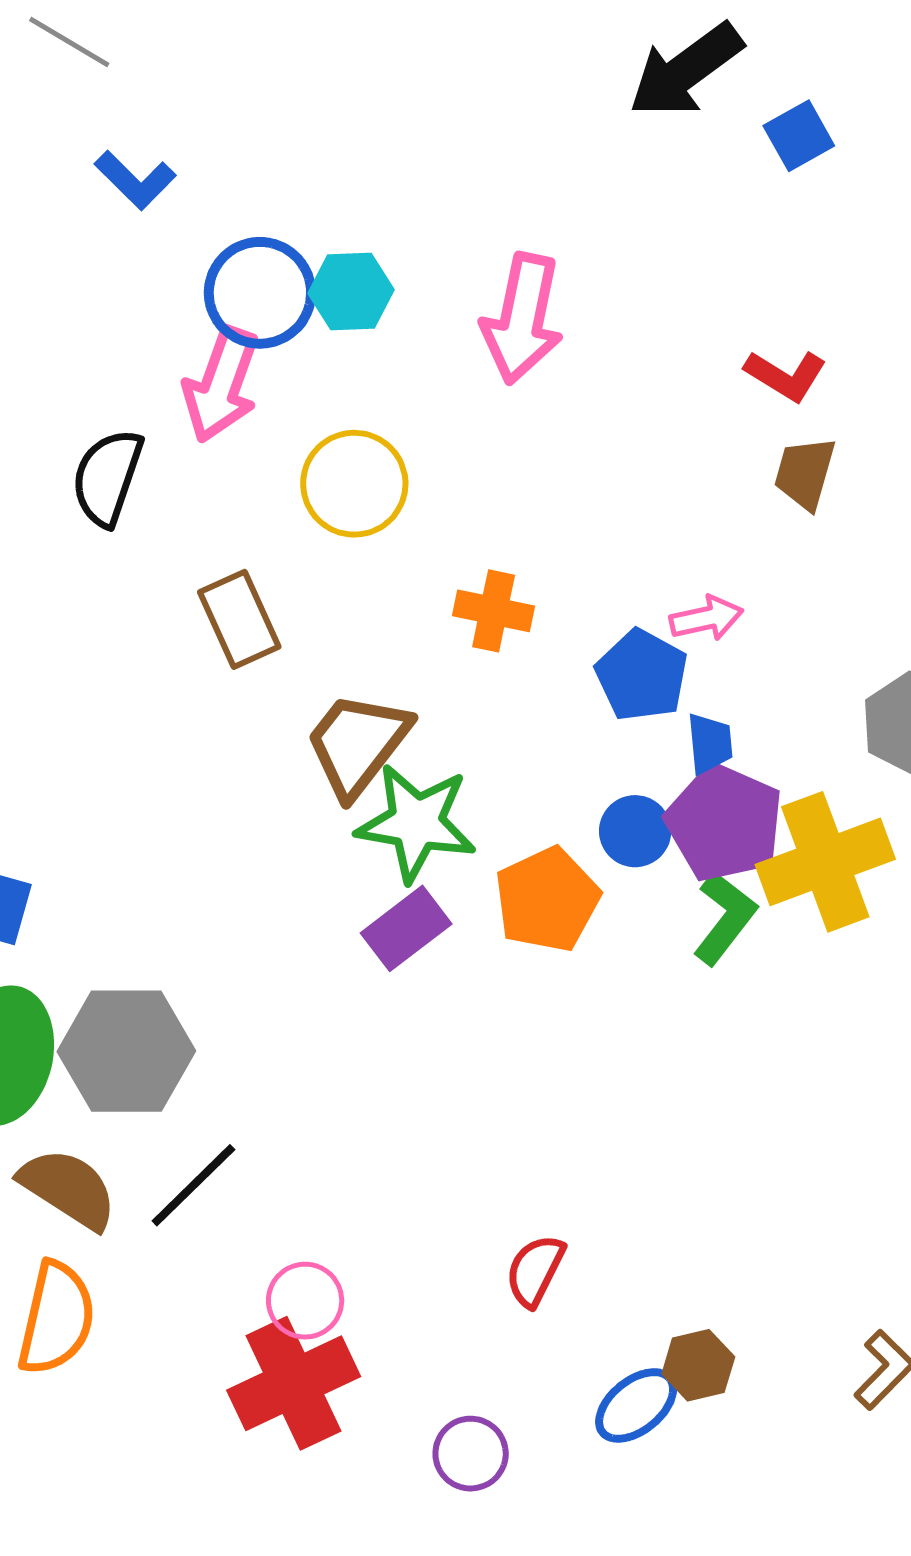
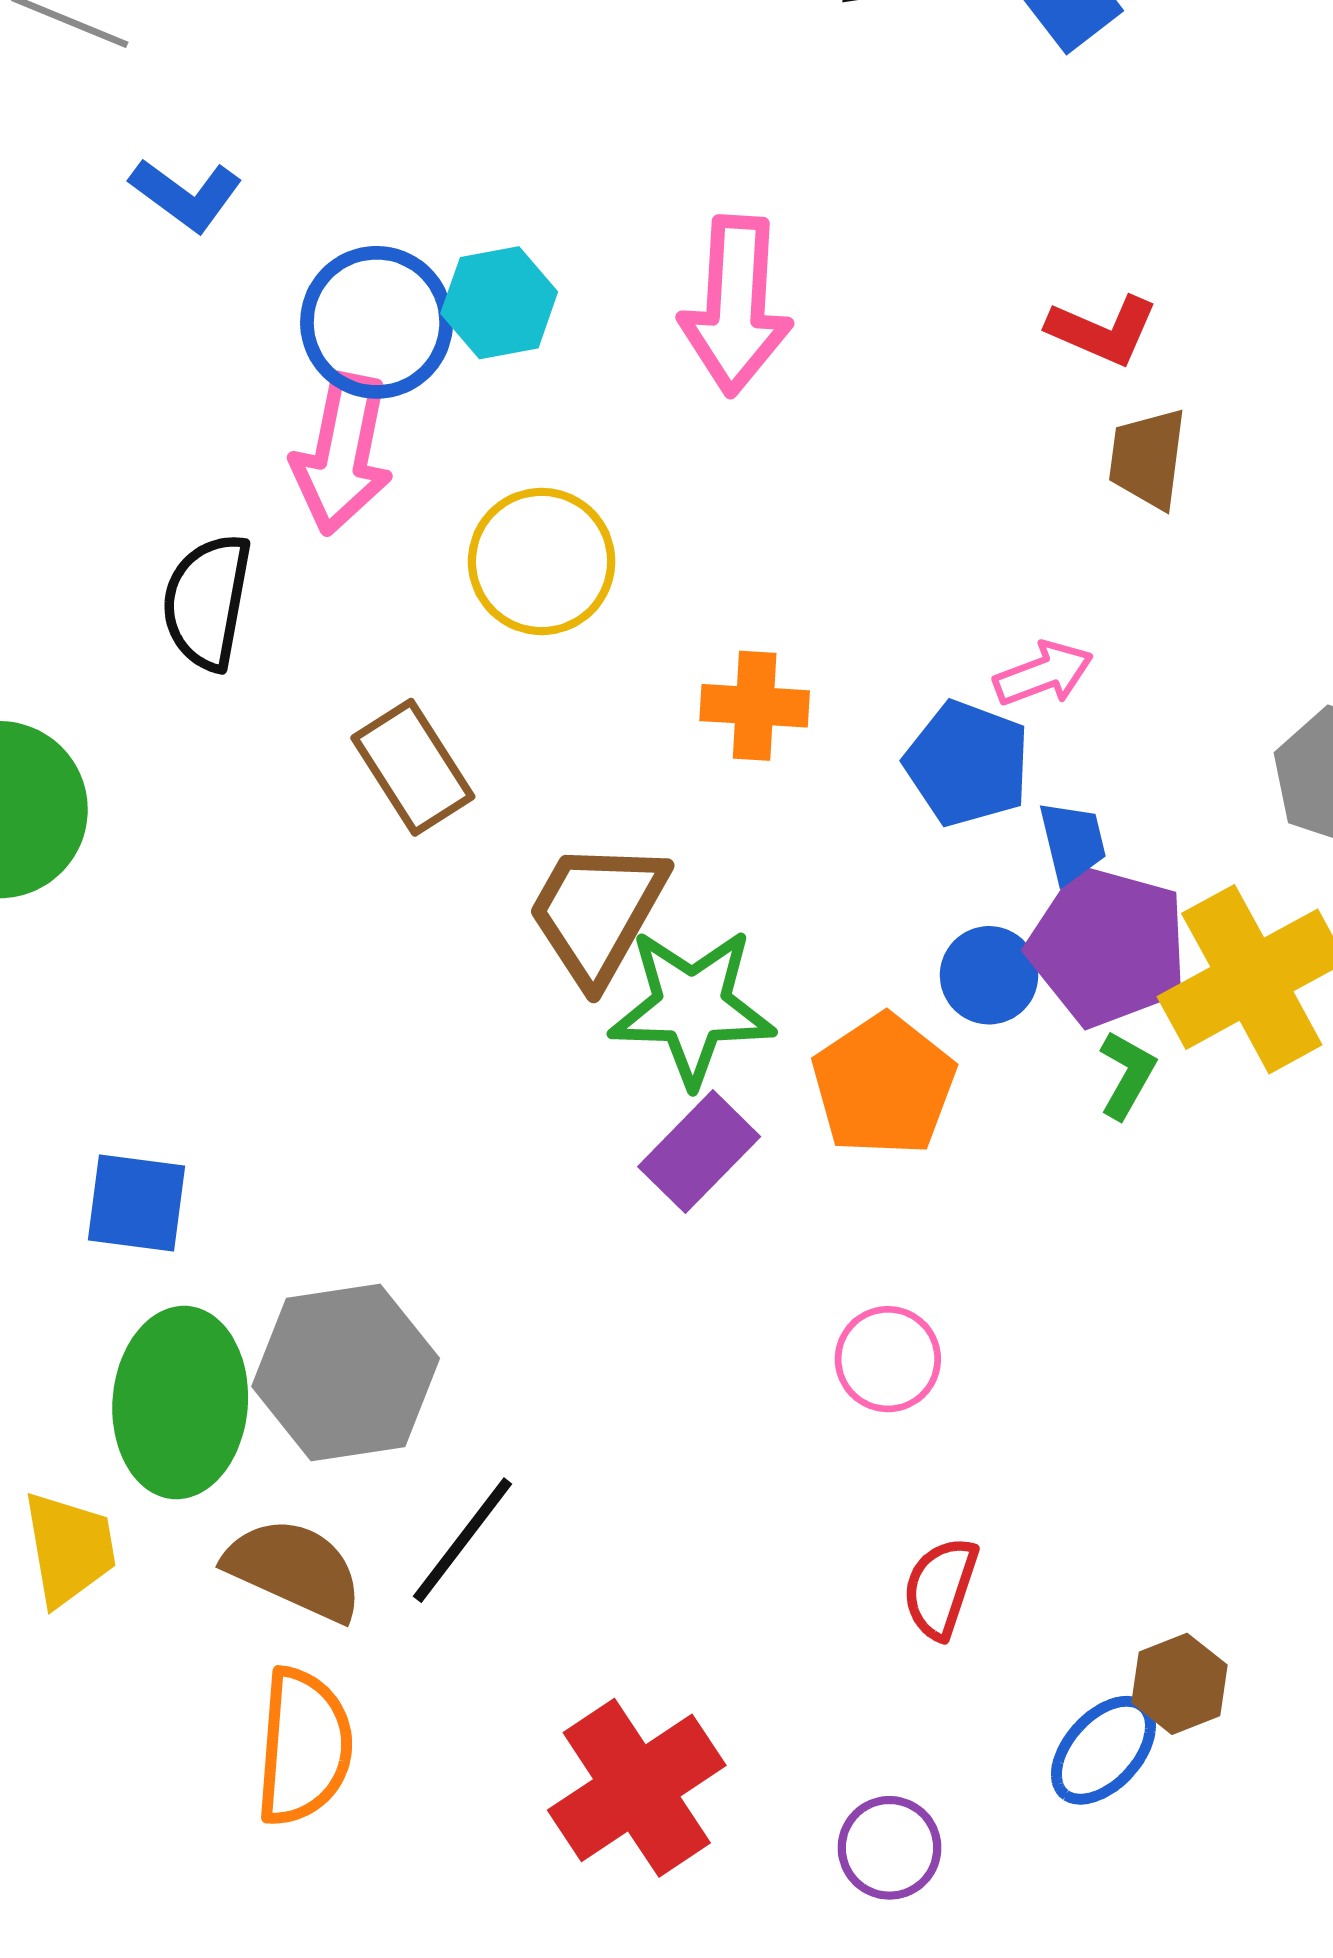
green L-shape: (725, 918) -> (1127, 1075), size x0.7
pink circle: (305, 1301) -> (888, 1359), moved

